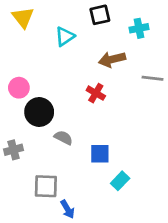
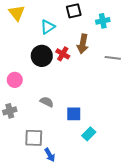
brown arrow: (112, 59) -> (83, 44), turned -66
pink circle: (19, 88) -> (15, 80), moved
red cross: (96, 93) -> (63, 54), moved
black circle: (39, 112) -> (42, 56), moved

